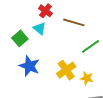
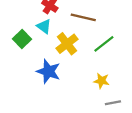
blue star: (29, 66) -> (48, 71), moved
yellow cross: (66, 70) -> (67, 44), moved

